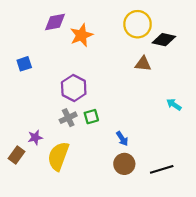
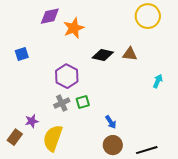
yellow circle: (138, 24) -> (148, 16), moved
black diamond: (164, 40) -> (103, 55), moved
cyan arrow: (174, 104) -> (158, 81), moved, turned 80

